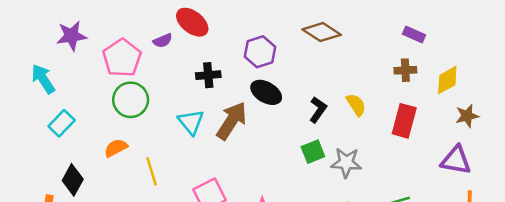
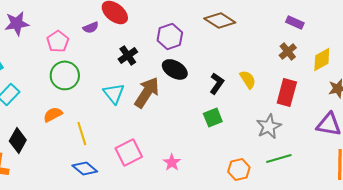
pink pentagon: (122, 58) -> (58, 41), size x0.7
brown cross: (405, 70) -> (288, 51), turned -36
black cross: (208, 75) -> (128, 55), turned -30
gray star: (346, 163) -> (269, 126), moved, turned -30

